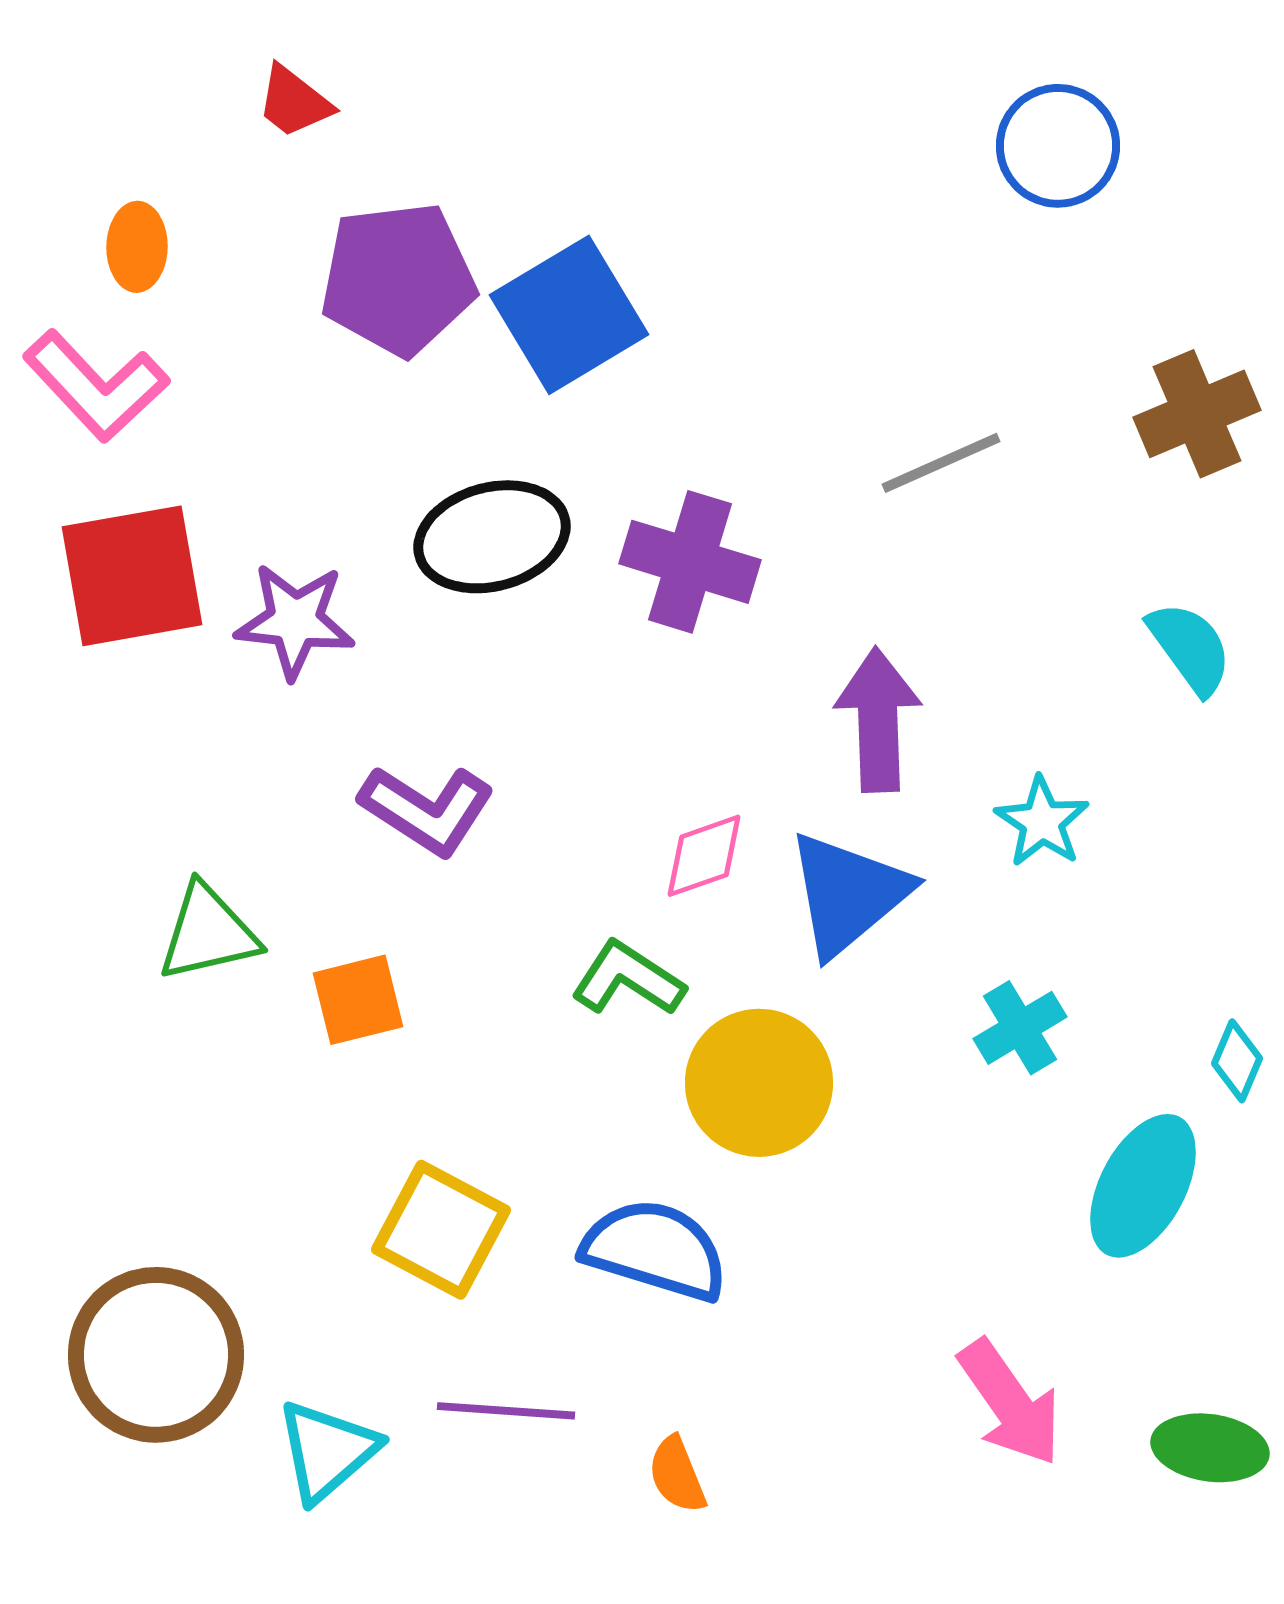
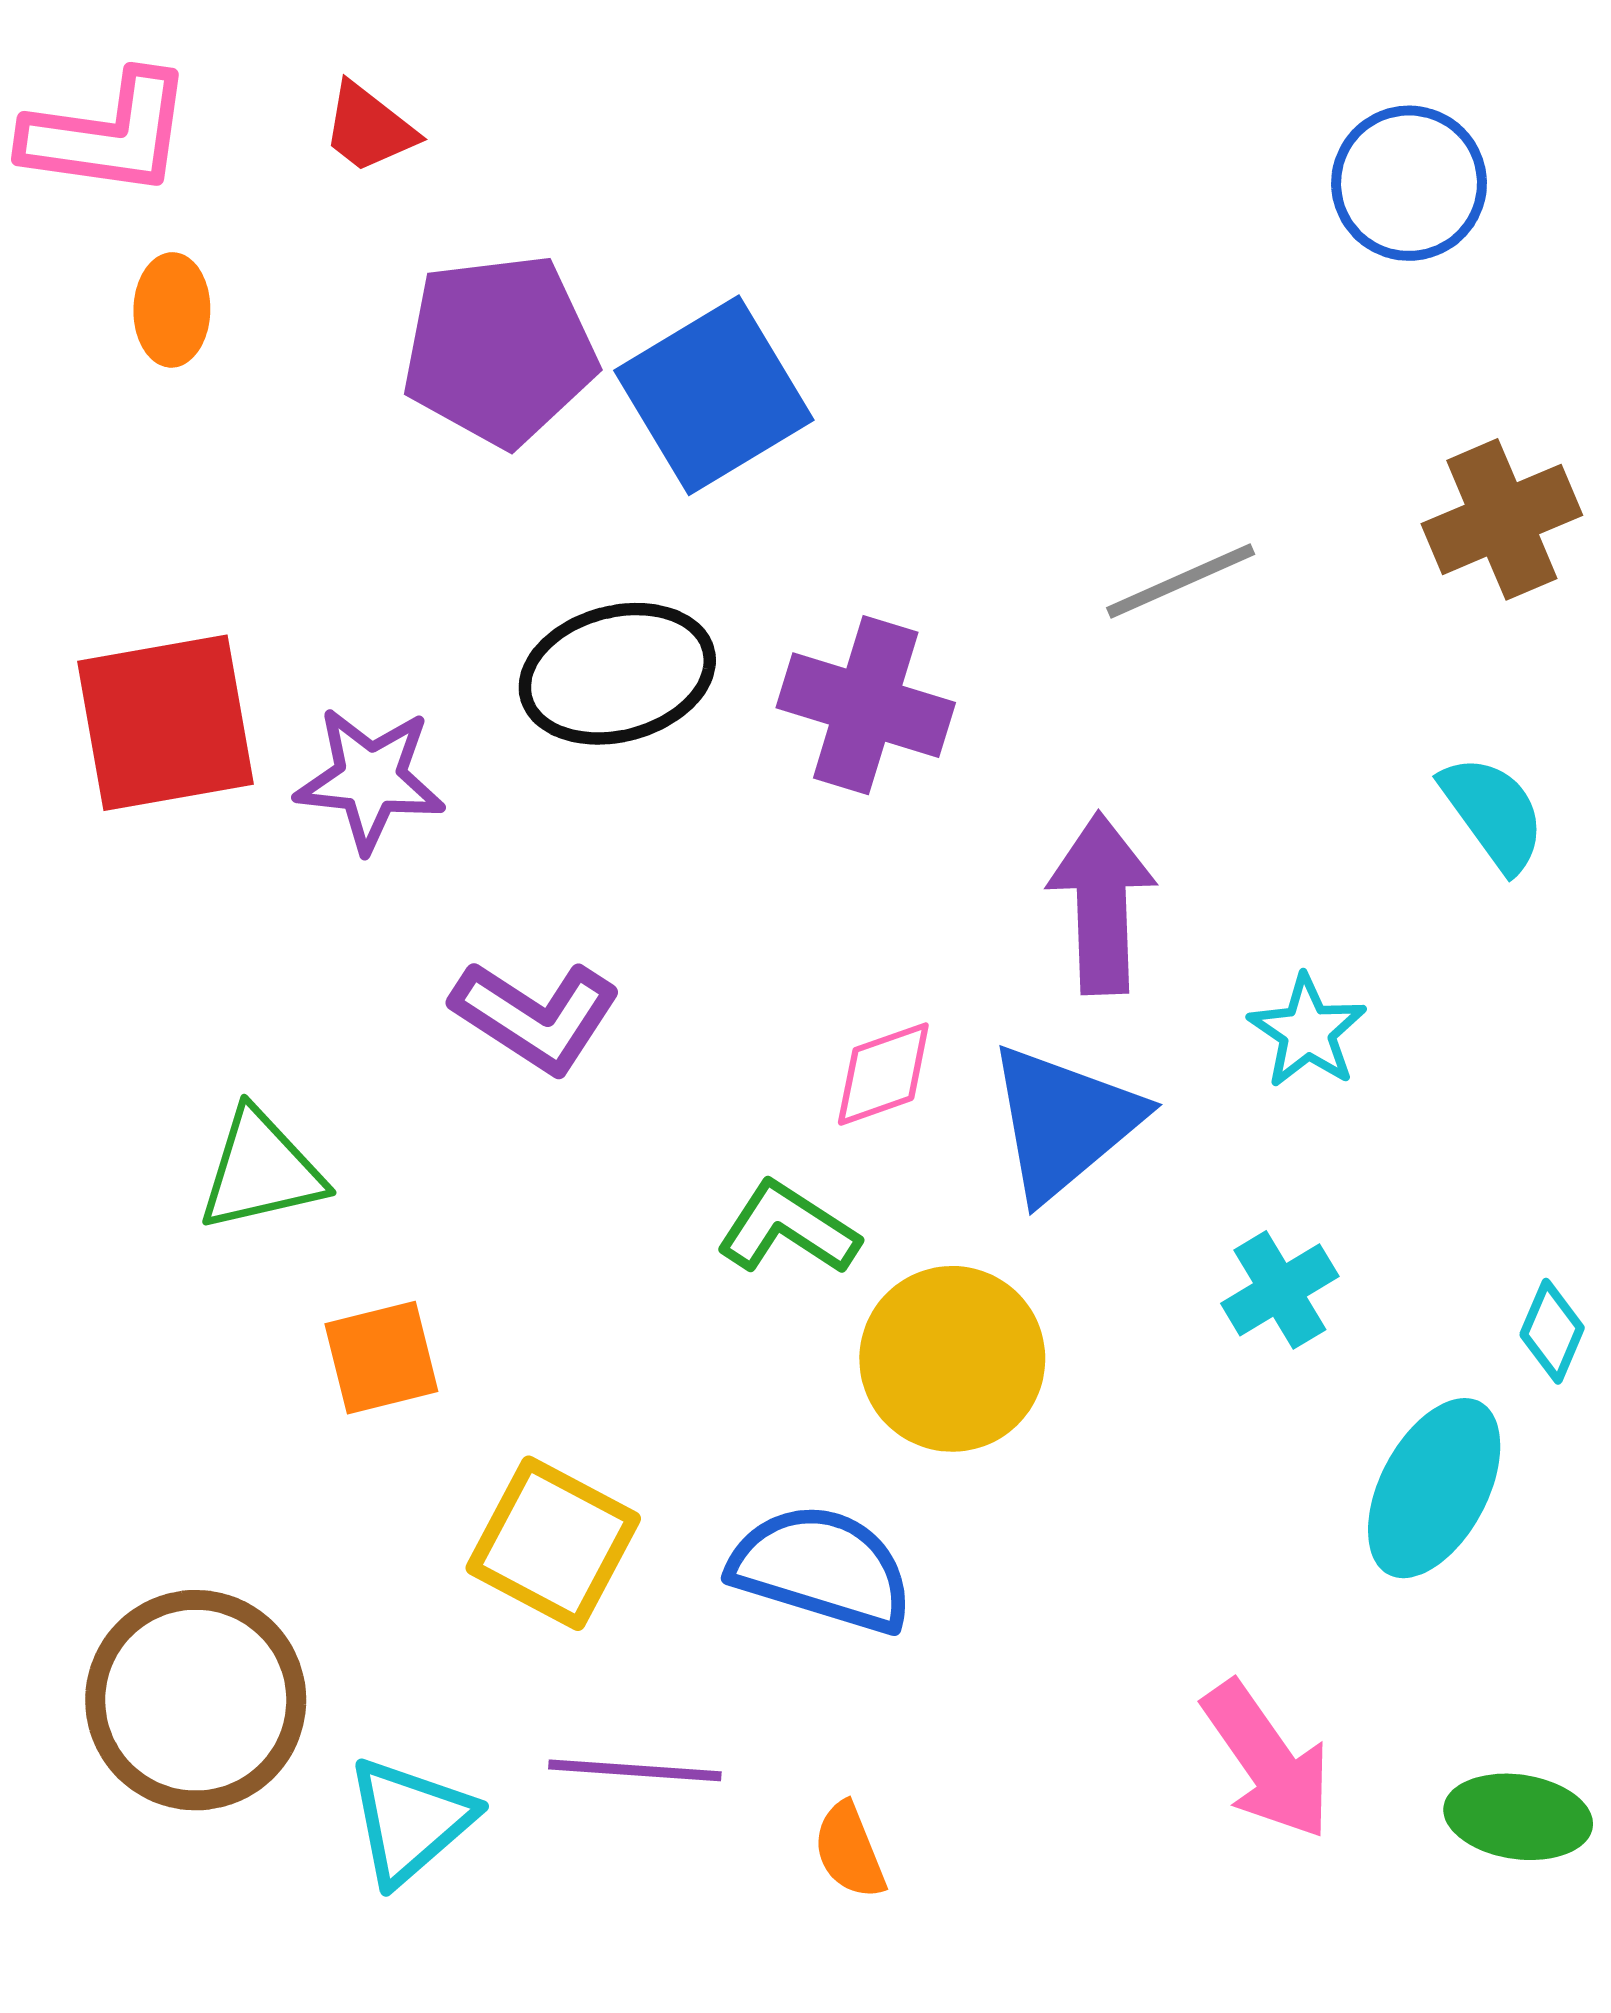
blue circle: (1058, 146) -> (1409, 183), moved
pink L-shape: (96, 386) -> (108, 134), moved, turned -39
orange square: (358, 1000) -> (381, 1358), moved

